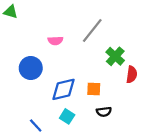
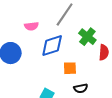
blue diamond: (63, 89) -> (52, 46), moved

